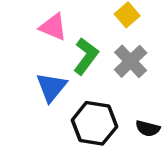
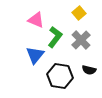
black semicircle: (148, 128) -> (89, 70), moved

